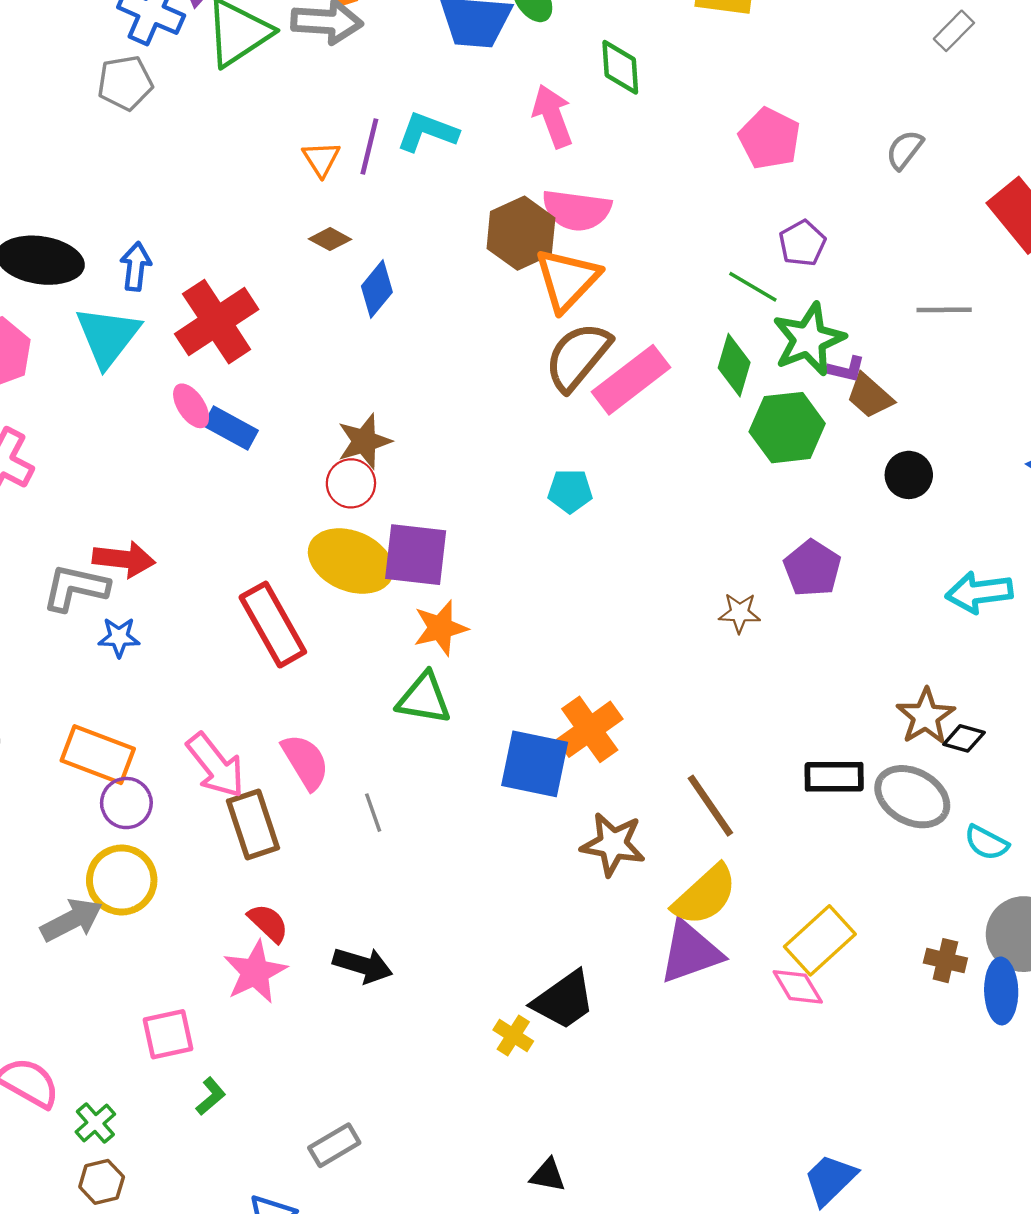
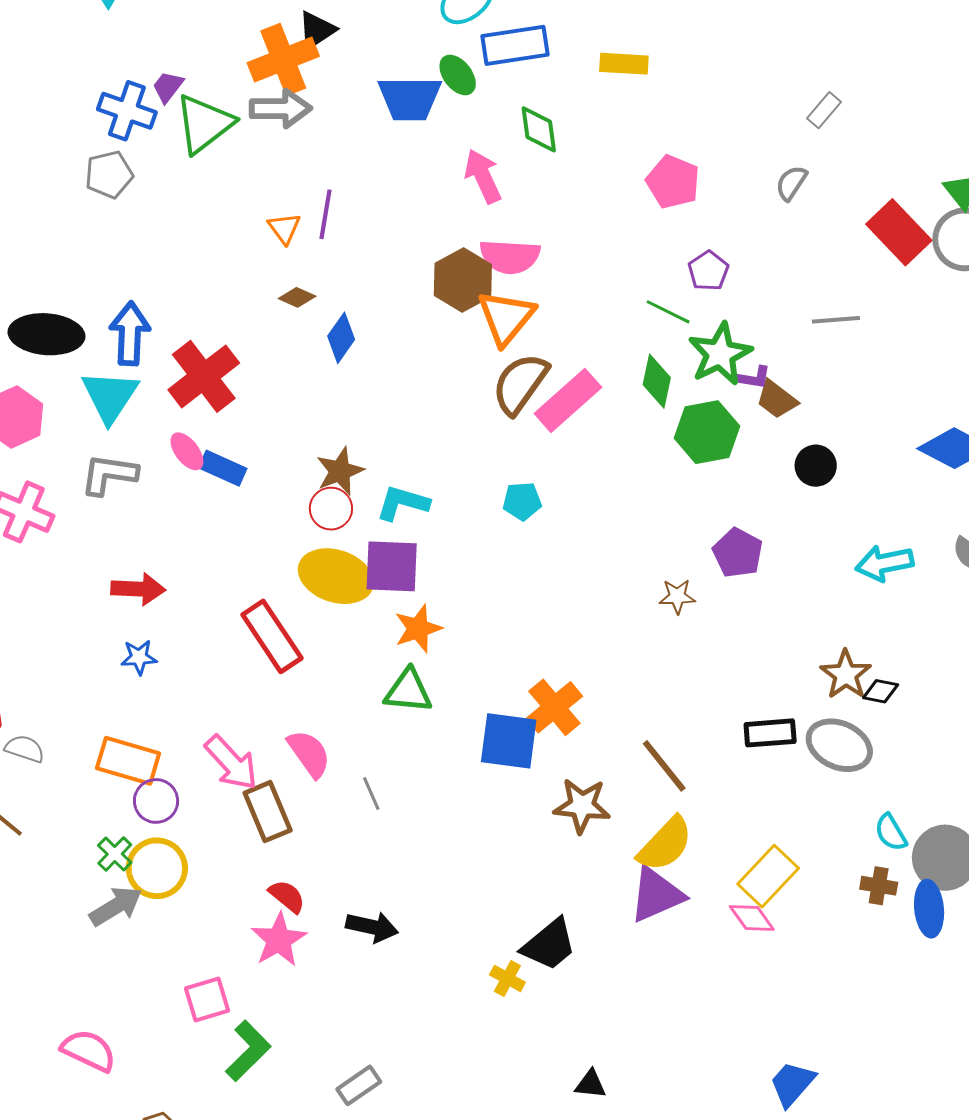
gray rectangle: (954, 31) -> (824, 110), moved
cyan L-shape: (427, 132) -> (403, 503), moved
blue arrow: (136, 266) -> (130, 334), size x1.5
gray L-shape: (75, 588) -> (109, 474), moved
cyan semicircle: (986, 843) -> (891, 832), moved, turned 36
green L-shape: (211, 1096) -> (248, 1051), size x1.8
green cross: (95, 1123) -> (115, 854), moved
black triangle: (548, 1175) -> (591, 1084), moved

